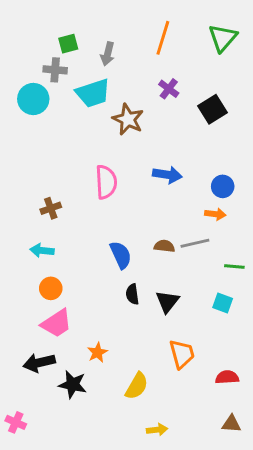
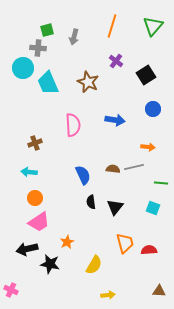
cyan trapezoid: (93, 93) -> (48, 83), moved, turned 85
blue circle: (223, 186) -> (153, 109), moved
red semicircle: (227, 377) -> (149, 250), moved

